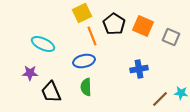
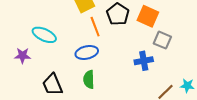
gray square: (171, 37) -> (162, 40), moved
purple star: (30, 73) -> (22, 56), moved

